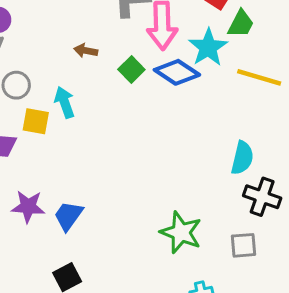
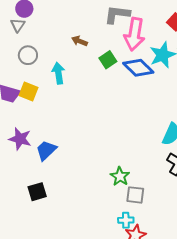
yellow square: (36, 121) -> (29, 91), moved
green star: (181, 232) -> (120, 176), size x0.7
gray square: (244, 245) -> (135, 195), moved

